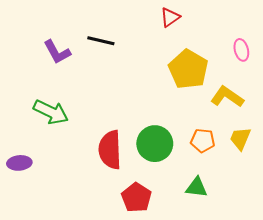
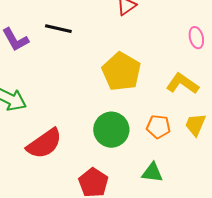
yellow pentagon: (188, 69) -> (121, 72), moved
red semicircle: (110, 150) -> (44, 144), moved, turned -123

